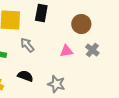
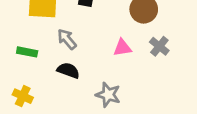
black semicircle: (25, 76) -> (68, 70), moved

